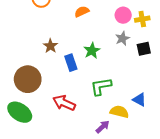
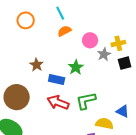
pink circle: (123, 15) -> (90, 40), moved
yellow cross: (142, 19) -> (118, 43), moved
blue rectangle: (71, 63) -> (57, 80), turned -56
red arrow: (64, 103) -> (58, 102), moved

